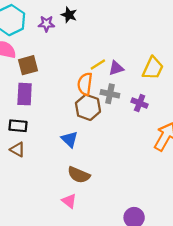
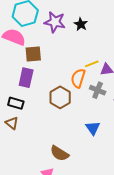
black star: (69, 15) -> (81, 24), moved
purple star: (46, 24) -> (55, 22), size x1.5
brown hexagon: (88, 107) -> (60, 97), moved
blue triangle: (70, 139) -> (93, 128), moved

